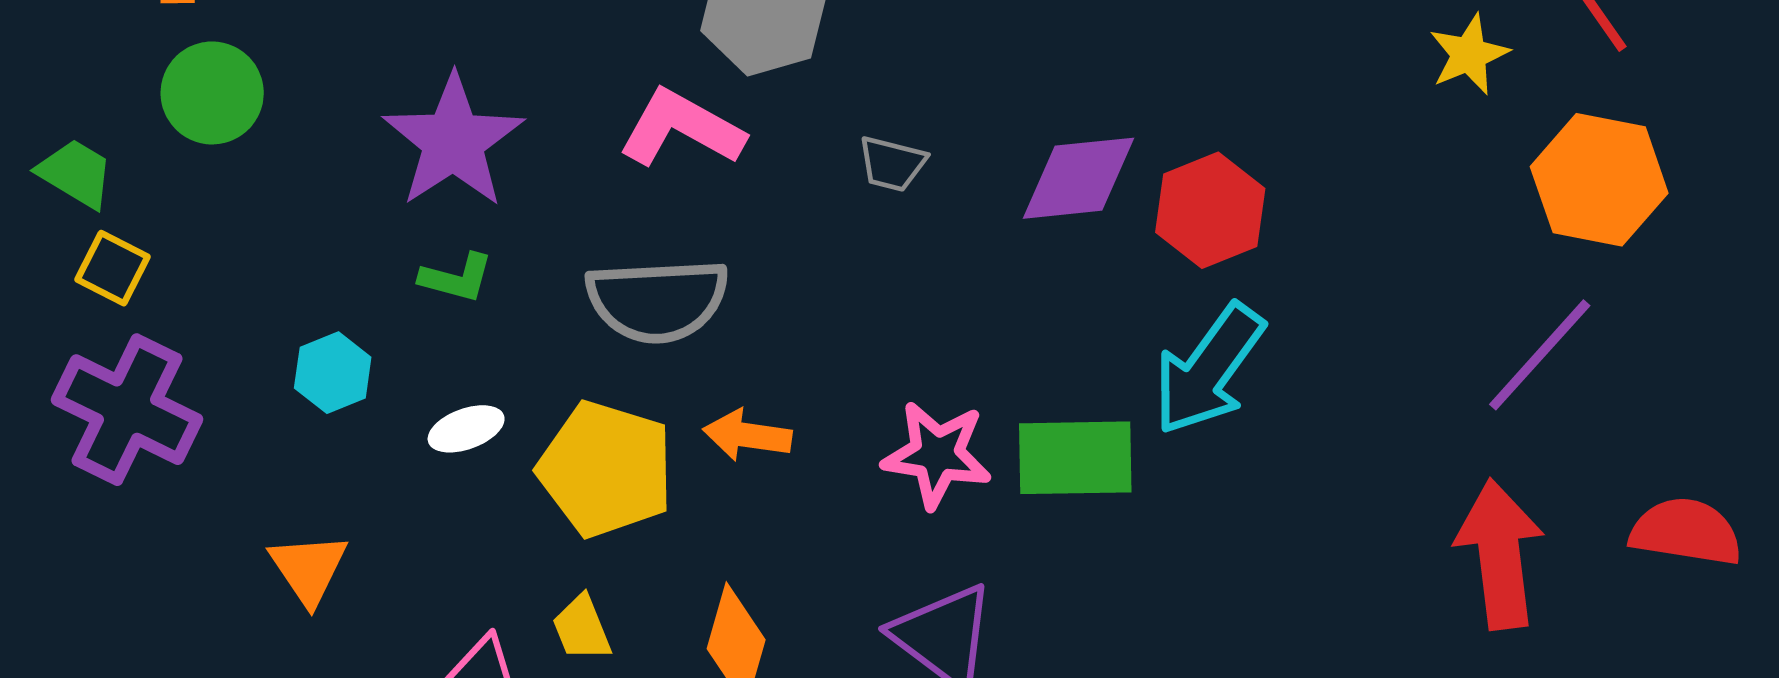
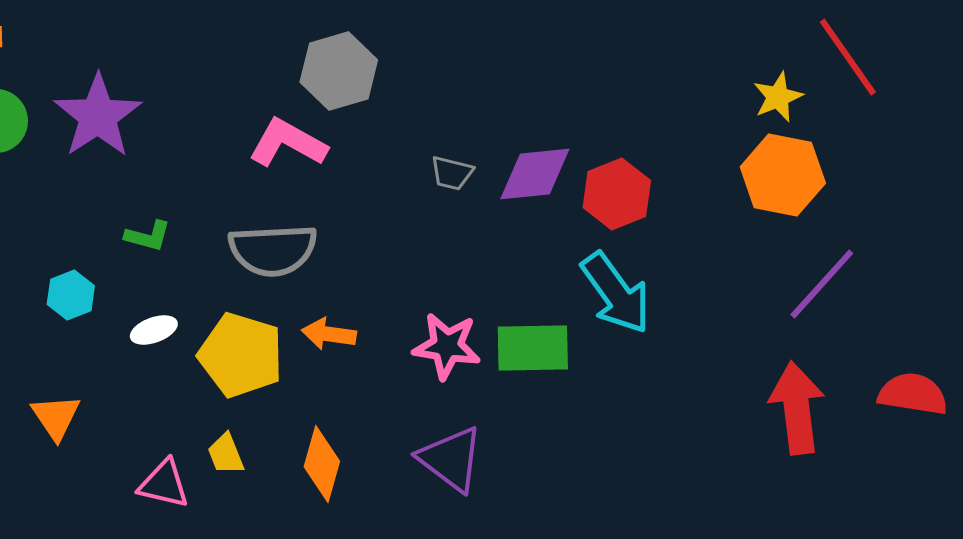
purple star: (453, 141) -> (98, 116), moved
gray trapezoid: (892, 164) -> (452, 173), moved
orange hexagon: (1599, 180) -> (783, 175), moved
cyan arrow: (1209, 369) -> (616, 293), turned -72

